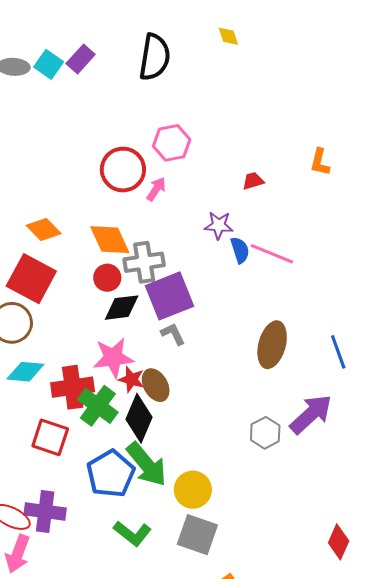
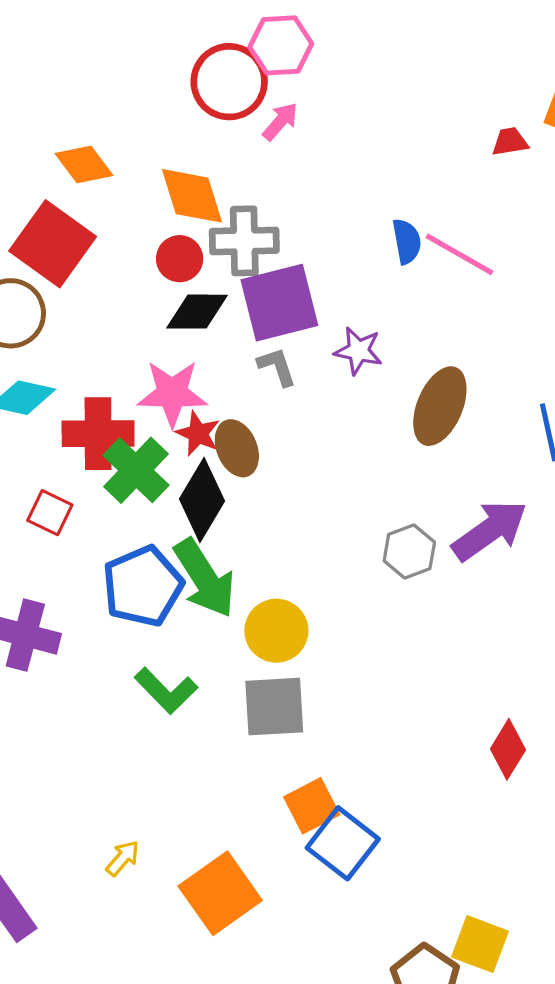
pink hexagon: (172, 143) -> (281, 45), moved
red trapezoid: (253, 181) -> (510, 142), moved
purple star: (219, 225) -> (358, 351), moved
red square: (50, 437) -> (50, 513), size x0.7
gray square: (197, 535) -> (274, 707), turned -30

